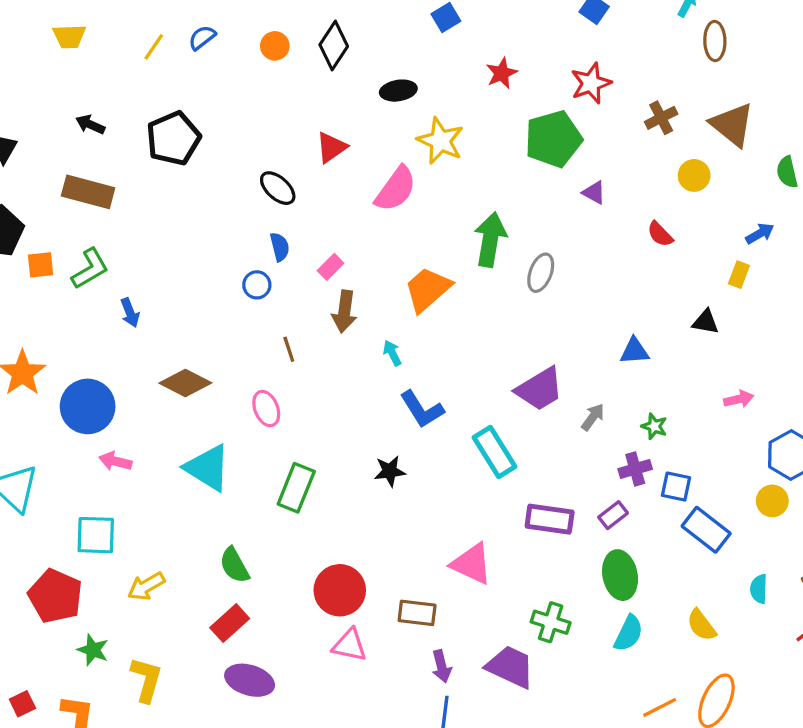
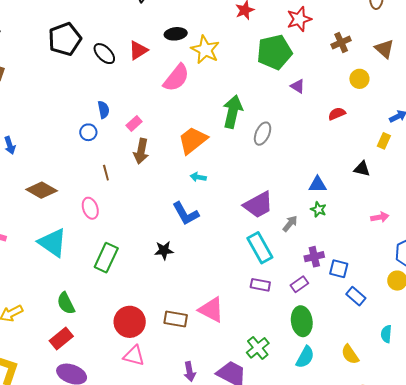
black ellipse: (398, 91) -> (176, 34), moved
brown triangle: (732, 125) -> (384, 49), size x0.7
black pentagon: (173, 138) -> (65, 39), moved
black ellipse: (278, 188) -> (104, 54), moved
red semicircle: (660, 234) -> (337, 114), turned 108
cyan arrow: (392, 353) -> (198, 177), moved, turned -56
green star: (654, 426) -> (318, 209), moved
cyan rectangle: (494, 452) -> (260, 248), moved
purple rectangle: (550, 519) -> (260, 285), size x0.7
blue rectangle: (706, 530) -> (356, 296), size x0.7
brown rectangle: (417, 613) -> (176, 319), moved
green cross: (551, 622) -> (258, 348), turned 30

